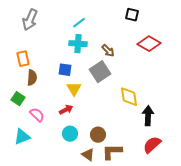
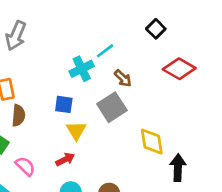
black square: (132, 15) -> (156, 29), turned 32
cyan line: (79, 23) -> (105, 51), moved
cyan cross: (78, 44) -> (82, 69), turned -30

